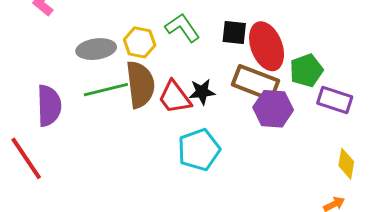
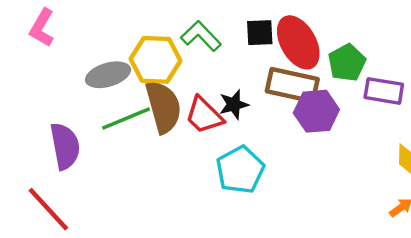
yellow hexagon: (140, 42) -> (155, 60), size x1.4

